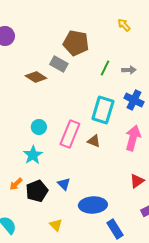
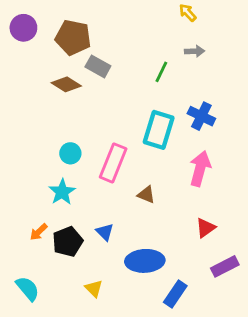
brown pentagon: (76, 43) -> (73, 37), moved
gray arrow: (129, 70) -> (195, 51), moved
brown triangle: (94, 141) -> (146, 195), moved
blue rectangle: (115, 229) -> (175, 294), turned 66

